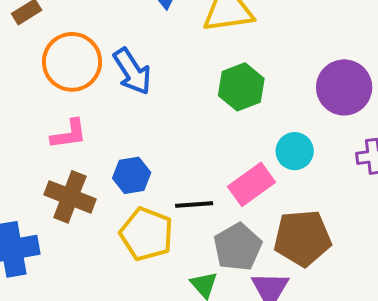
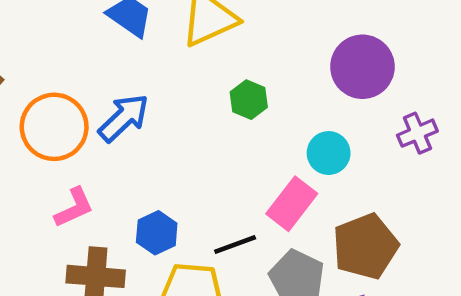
blue arrow: (132, 71) -> (124, 118), turned -84
green hexagon: (241, 87) -> (249, 100), size x0.7

